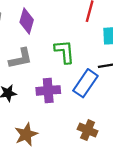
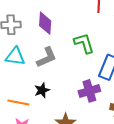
purple cross: (48, 90) -> (89, 91), moved

